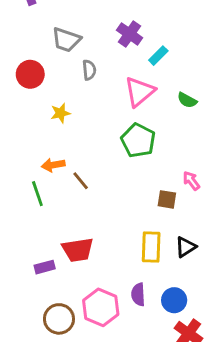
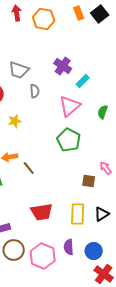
green semicircle: (187, 100) -> (103, 112), turned 80
red trapezoid: (78, 250) -> (42, 212), moved
brown circle: (59, 319) -> (14, 250), moved

